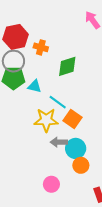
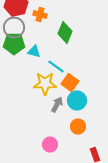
green diamond: (67, 66) -> (65, 33), turned -50
gray arrow: (59, 142) -> (57, 105), turned 119
cyan circle: (76, 148) -> (77, 101), moved

